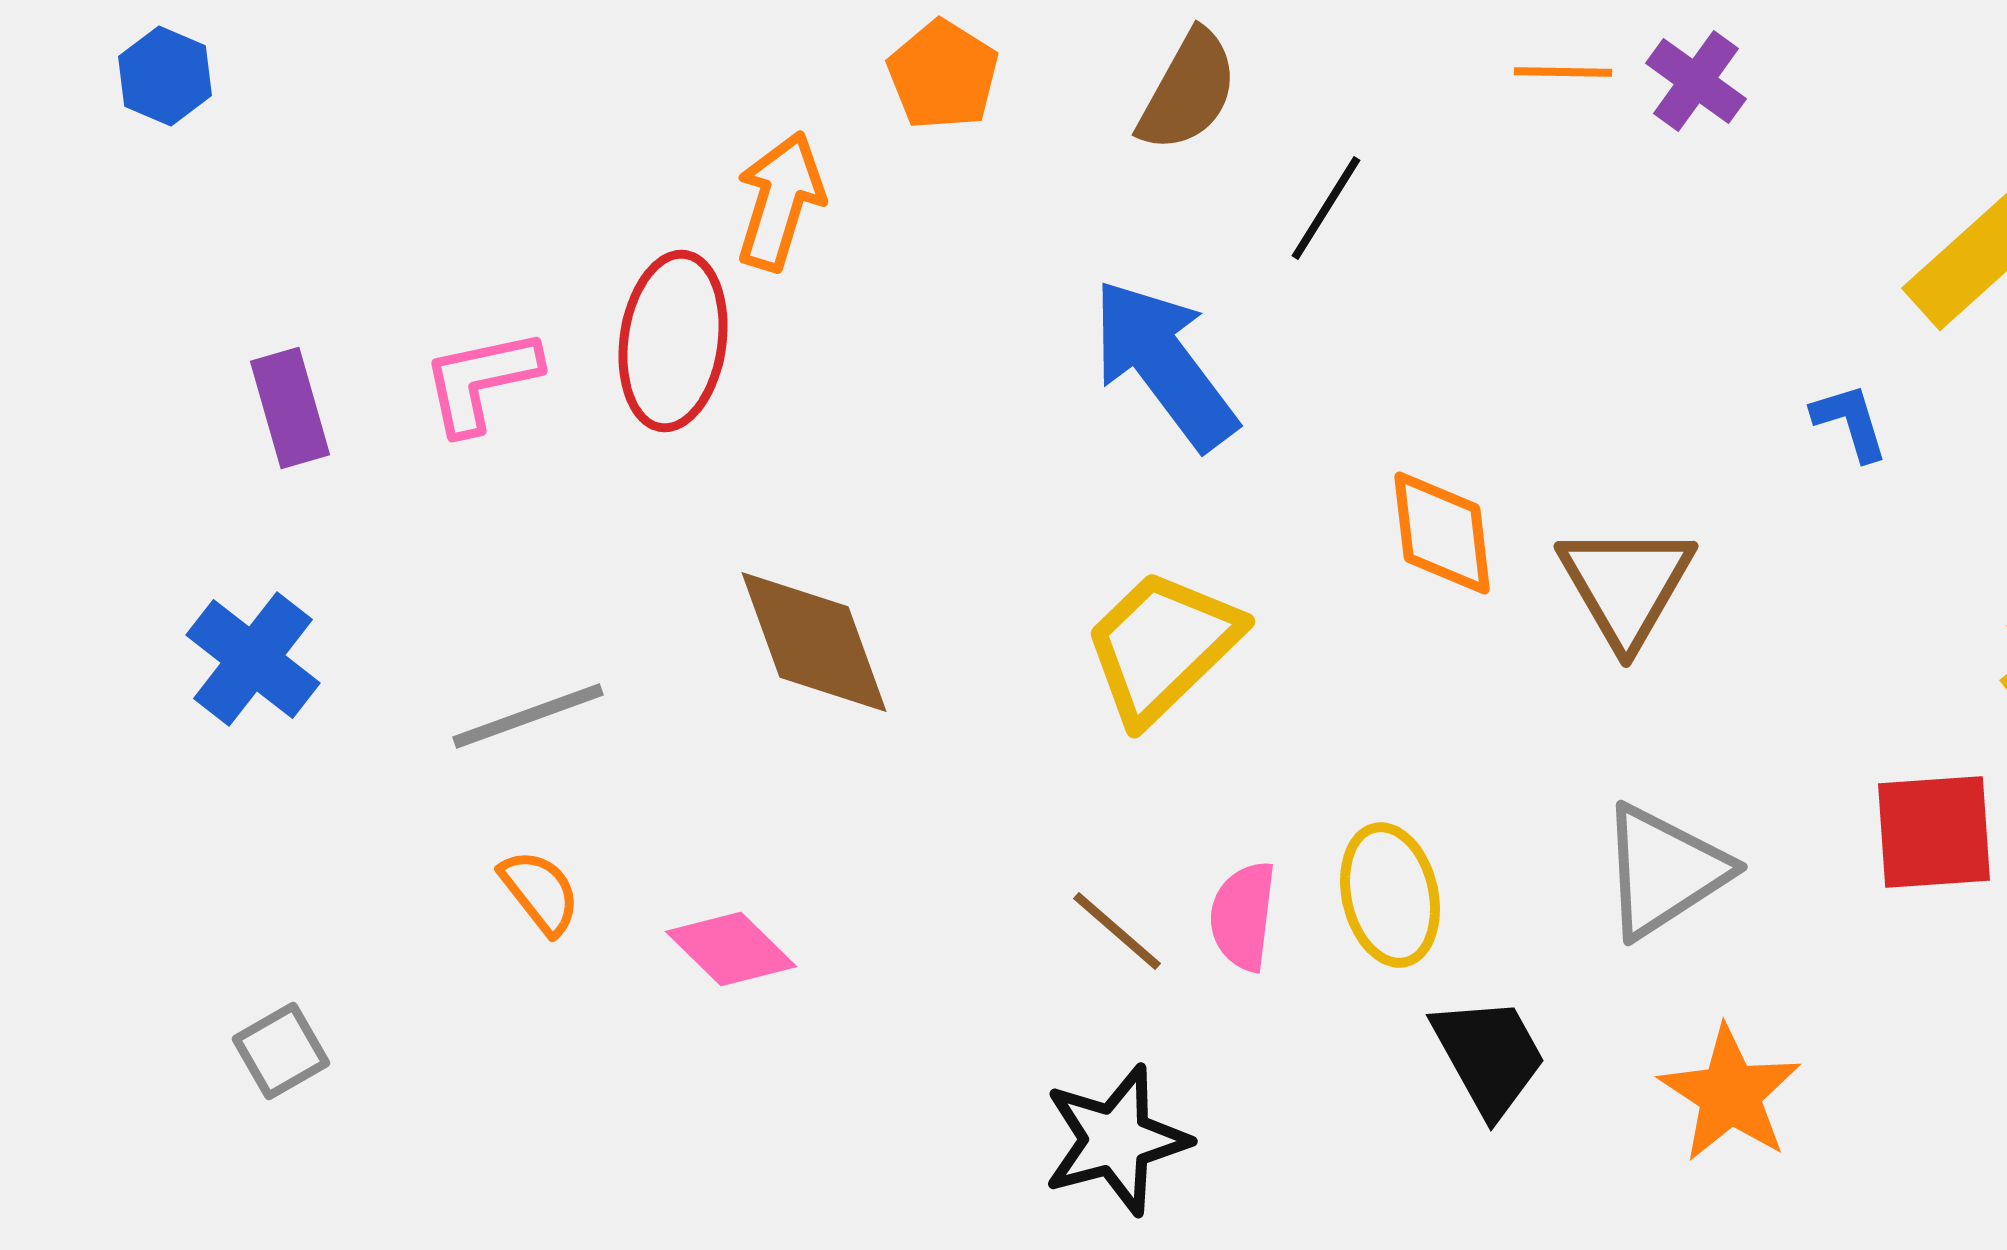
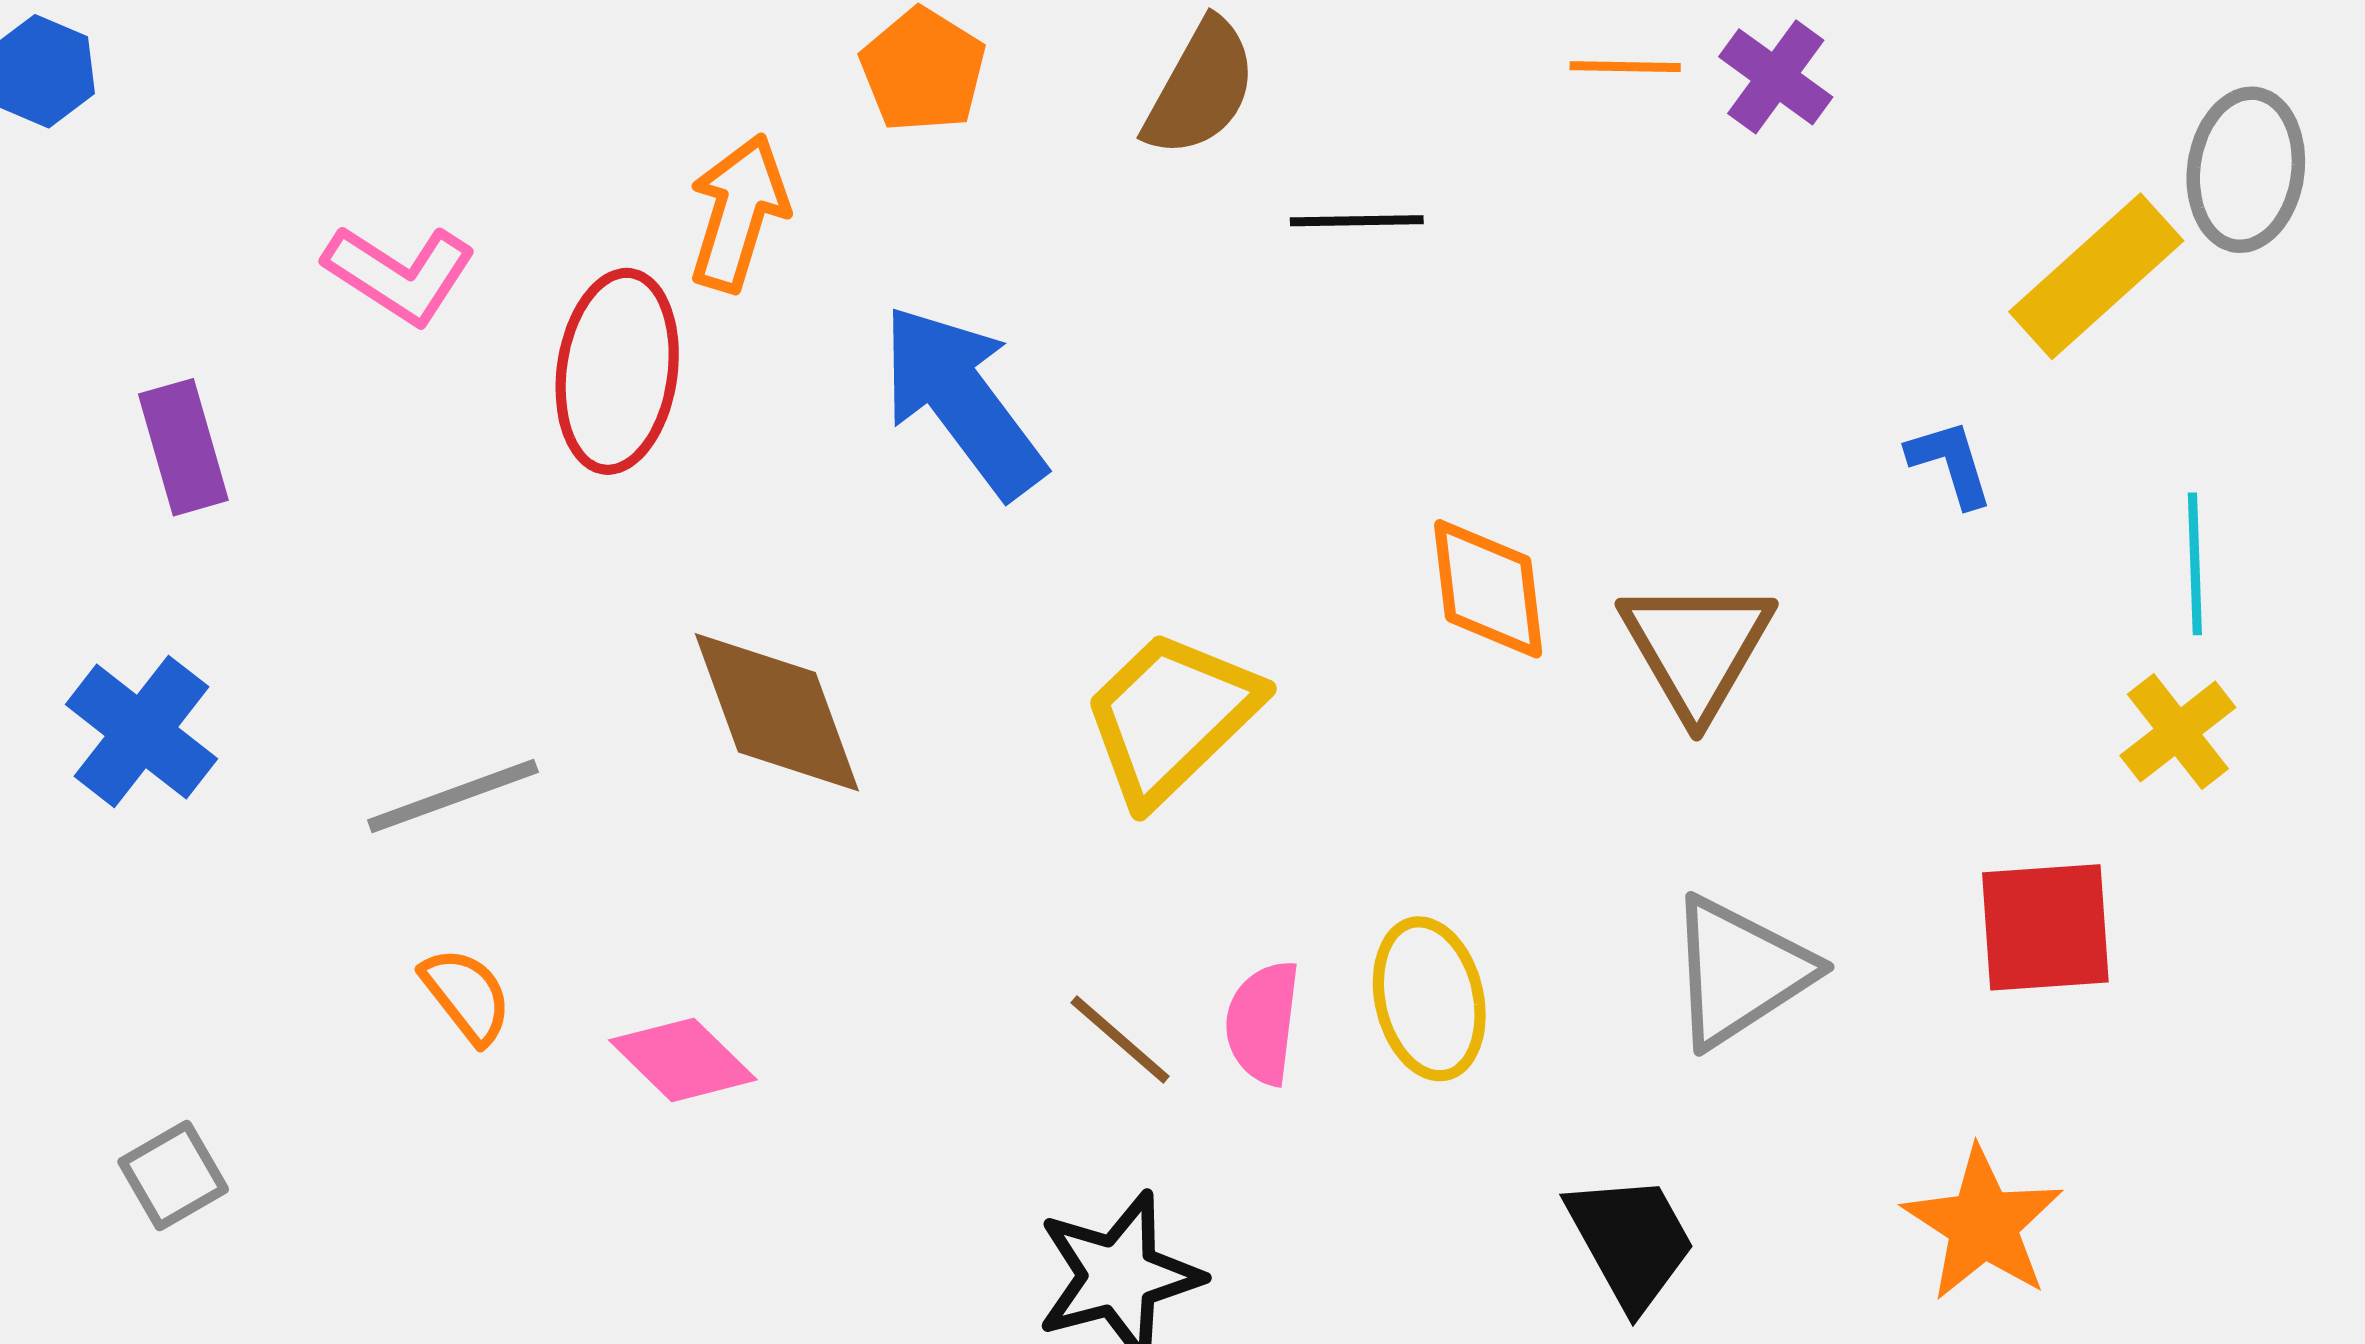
black line: (1326, 208) -> (1357, 221), turned 57
blue arrow: (1164, 364) -> (963, 401), moved
pink L-shape: (481, 381) -> (400, 274), moved, turned -135
black trapezoid: (1489, 1056) -> (1631, 1241), moved
orange star: (1730, 1094) -> (1983, 1224), moved

